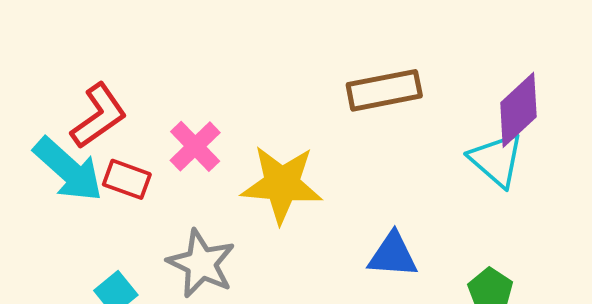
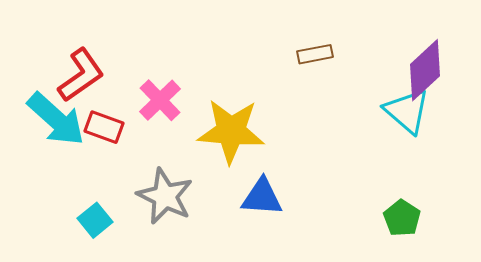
brown rectangle: (384, 90) -> (315, 54), size x0.6
blue triangle: (393, 255) -> (262, 197), moved

